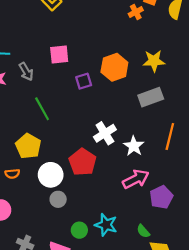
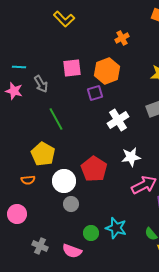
orange cross: (136, 12) -> (122, 38), moved
orange hexagon: (114, 67) -> (107, 71), moved
white cross: (105, 133) -> (118, 120), moved
white star: (134, 146) -> (131, 157), moved, turned 30

